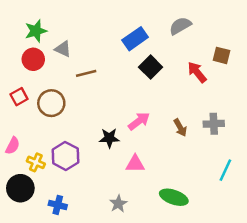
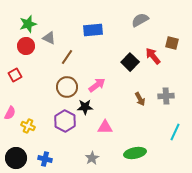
blue rectangle: (135, 39) -> (93, 30), moved, turned 30
black square: (151, 67) -> (130, 62), moved
brown line: (86, 73) -> (67, 57), turned -42
brown circle: (51, 103) -> (67, 87), moved
pink arrow: (139, 121) -> (97, 85), moved
purple hexagon: (65, 156) -> (65, 121), moved
black circle: (20, 188) -> (16, 158), moved
green ellipse: (174, 197) -> (135, 153), turned -30

